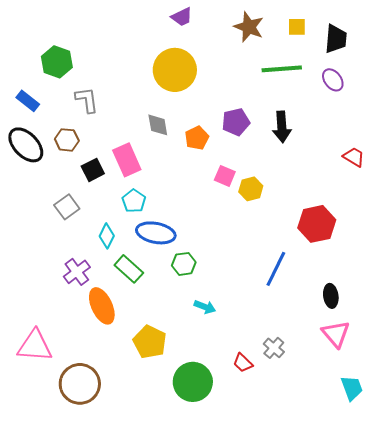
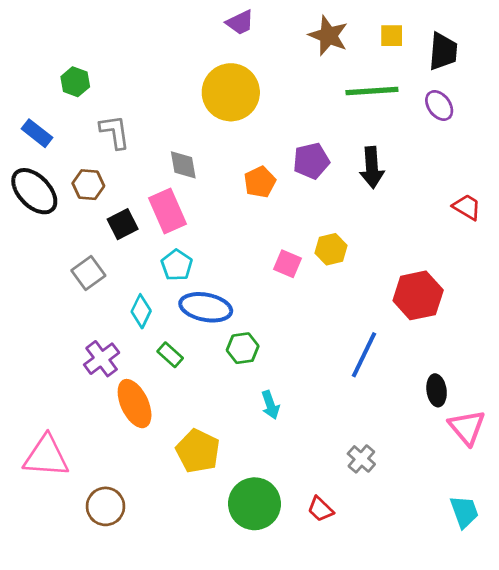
green hexagon: (57, 62) -> (75, 82), size x0.7
gray diamond: (158, 125) -> (183, 165), moved
pink square: (225, 176) -> (287, 264), moved
green rectangle: (129, 269) -> (170, 355), size x0.7
cyan arrow: (205, 307) -> (270, 405), turned 50
pink triangle: (336, 334) -> (467, 427), moved
red trapezoid: (243, 363) -> (320, 509), moved
brown circle: (80, 384) -> (106, 506), size x0.7

